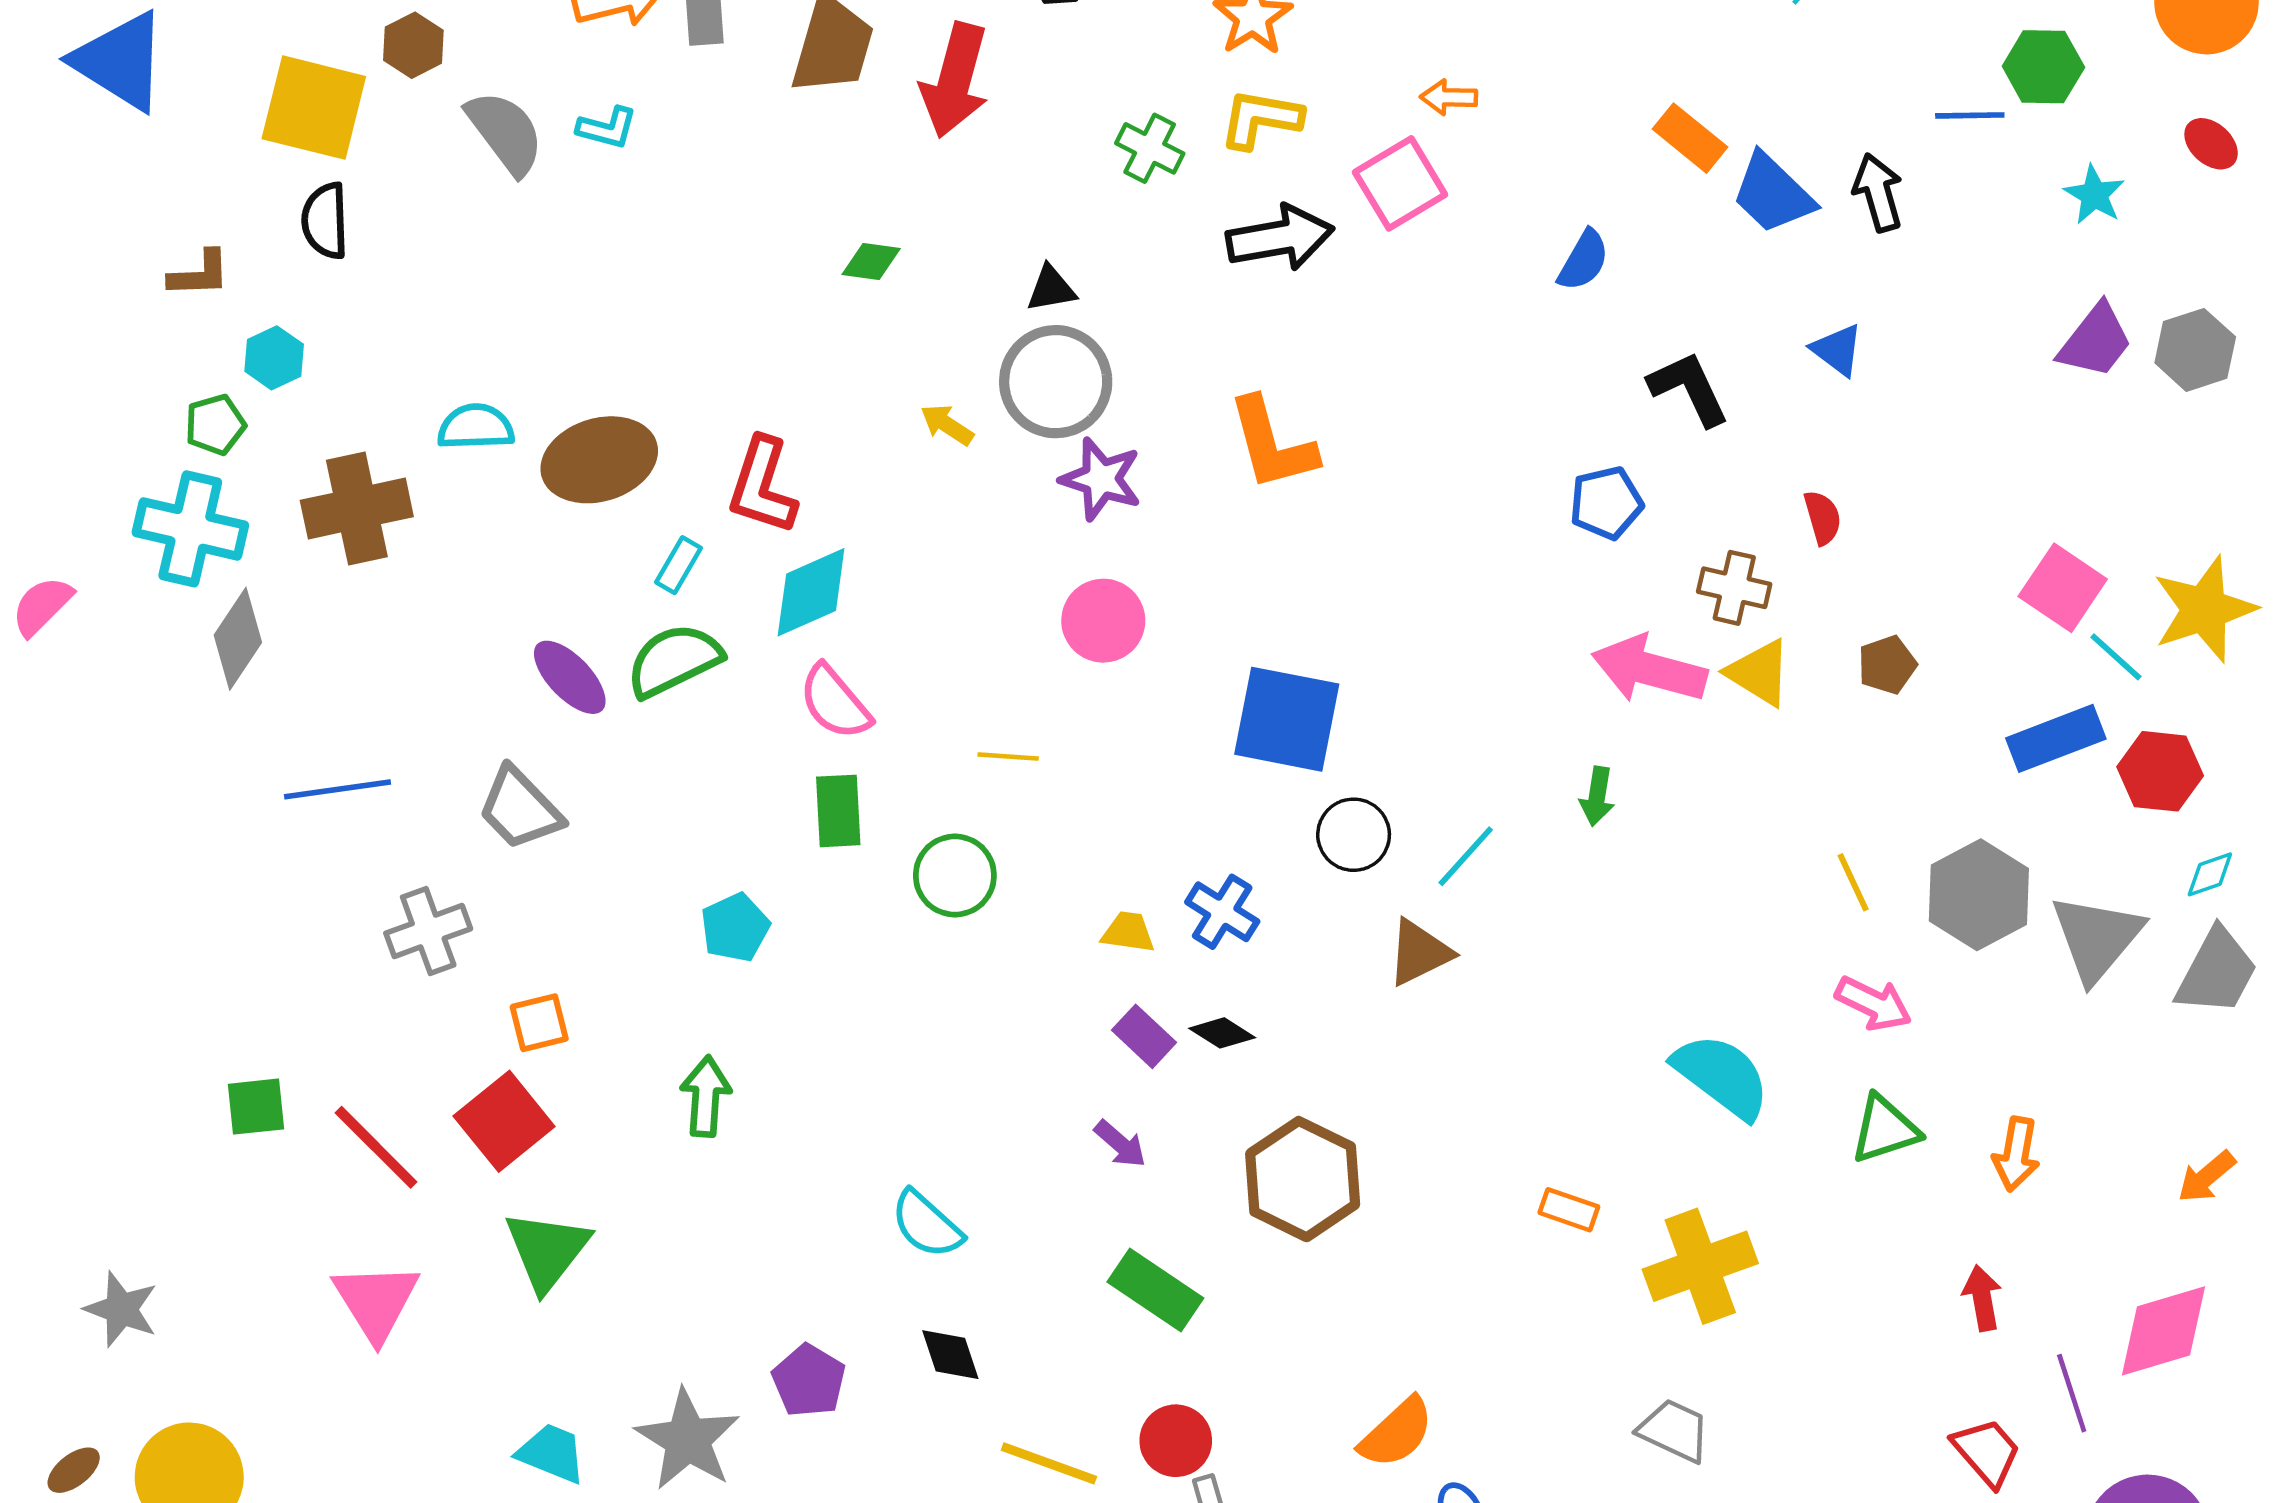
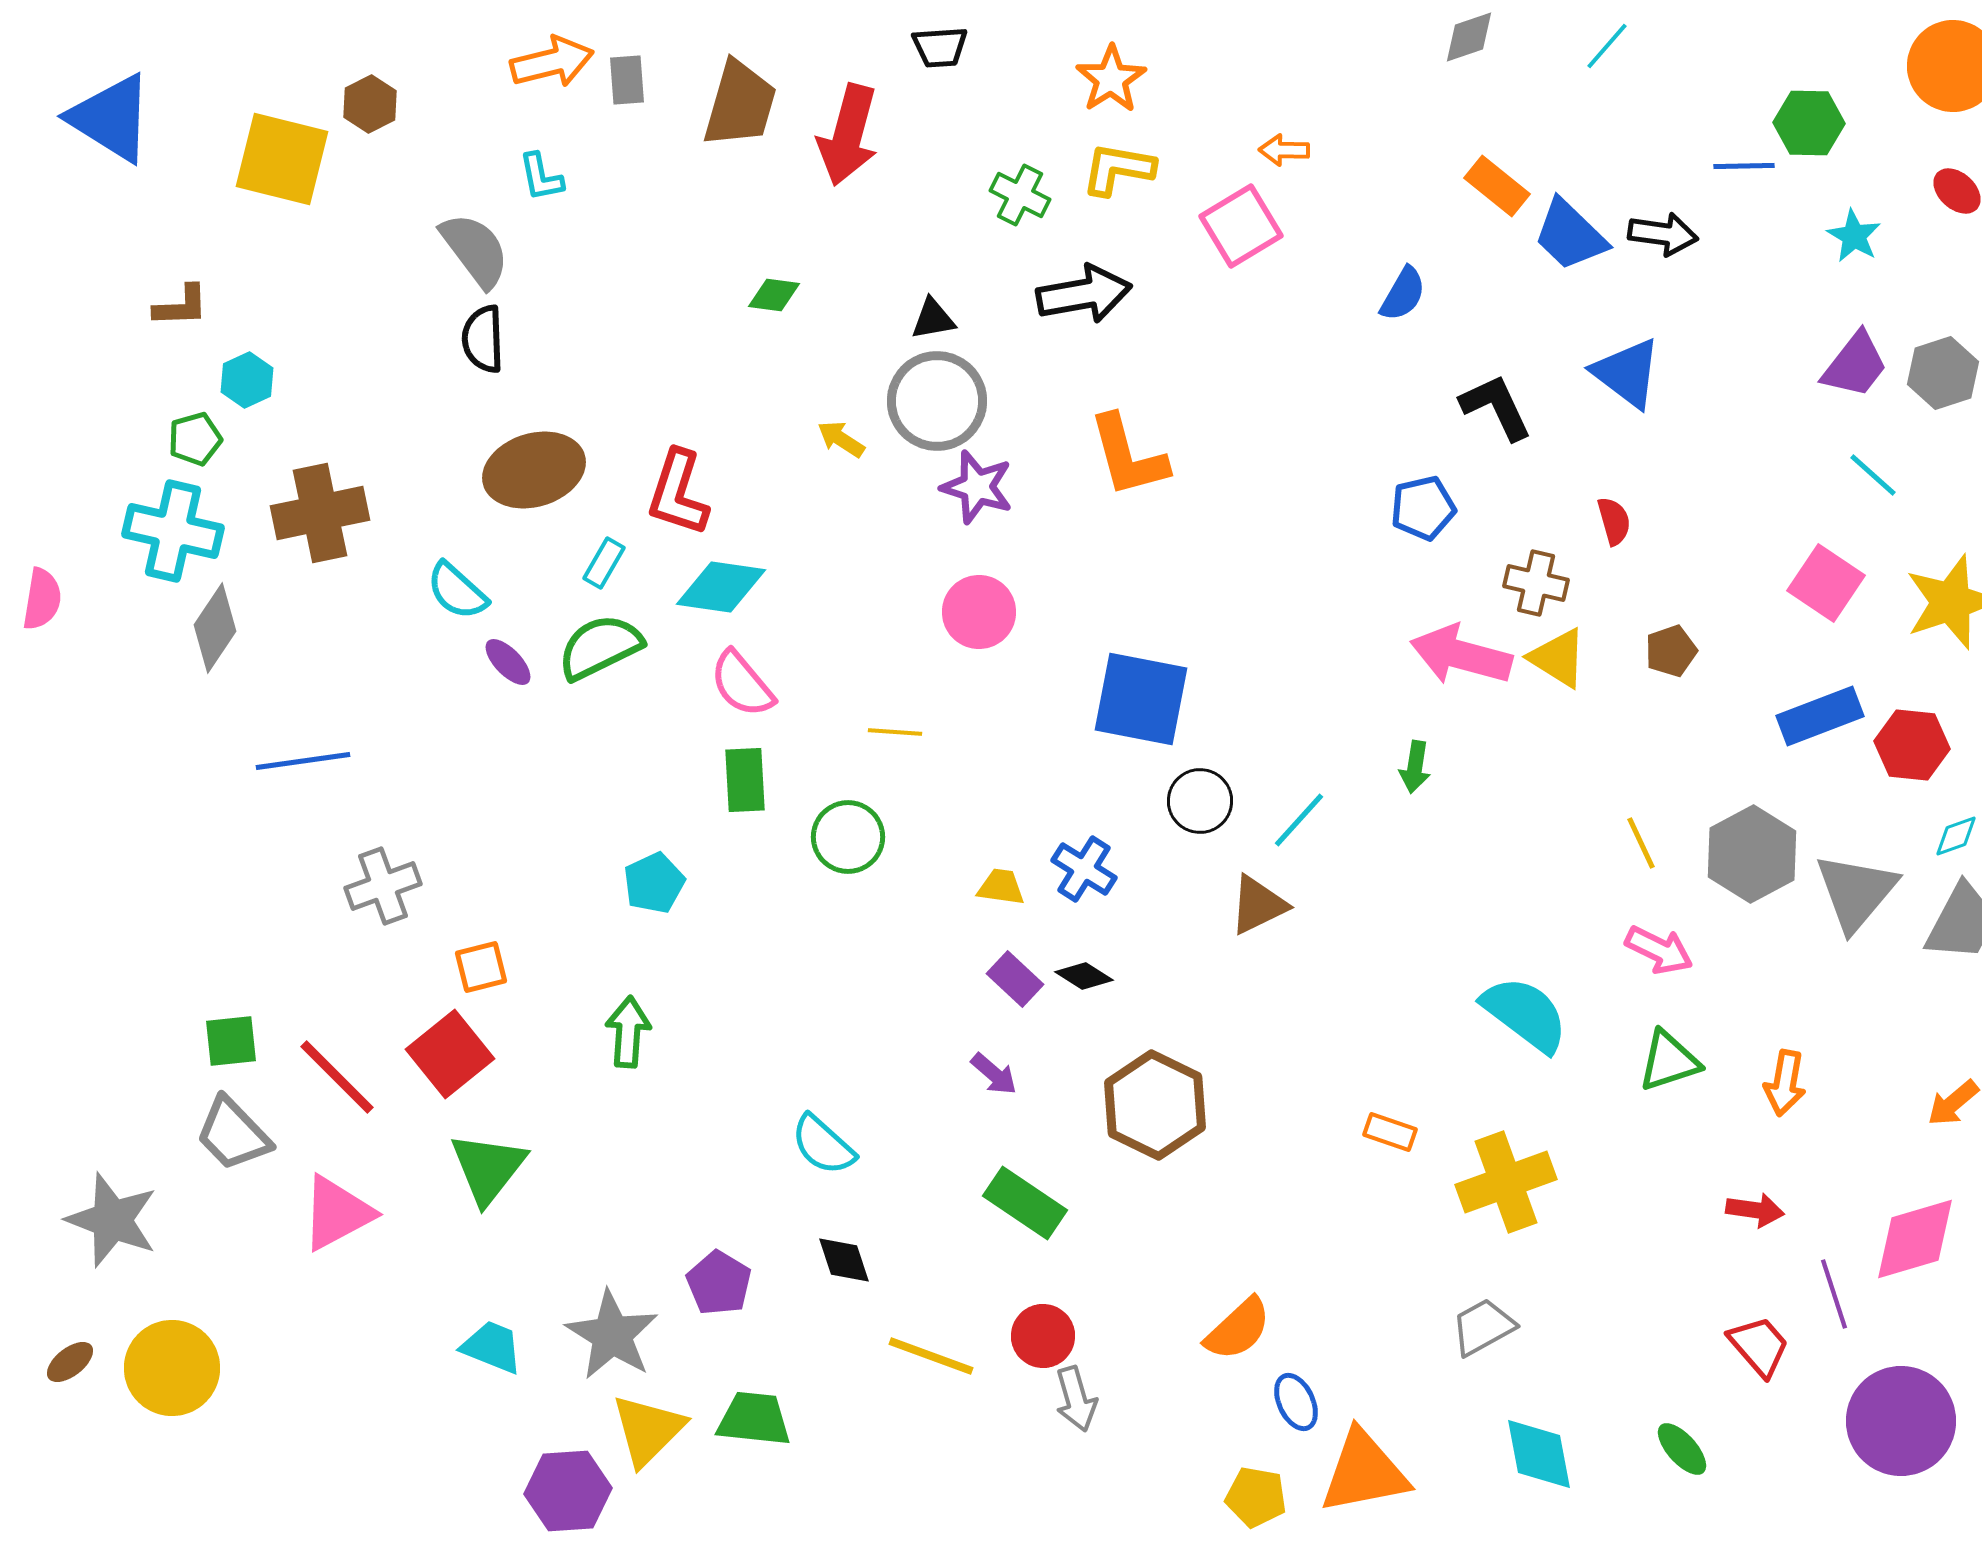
cyan L-shape: (607, 128) -> (541, 177), turned 64
gray semicircle: (505, 132) -> (475, 250), moved
black arrow: (1878, 192) -> (1663, 234), turned 114
black semicircle: (325, 221) -> (483, 339), moved
black arrow: (1280, 238) -> (1084, 294), moved
blue triangle: (1837, 350) -> (1627, 373), size x1.5
cyan semicircle: (476, 427) -> (457, 591), moved, turned -136
cyan diamond: (811, 592) -> (721, 587), turned 32
pink semicircle: (42, 606) -> (42, 599), turned 144
cyan line: (2116, 657) -> (1873, 475), moved
purple ellipse: (570, 677) -> (508, 662), size x0.7
gray trapezoid: (520, 809) -> (233, 1134), moved
red arrow: (1982, 1298) -> (1755, 1210), turned 108
pink triangle: (376, 1301) -> (337, 1213), turned 34
gray star: (121, 1309) -> (112, 1220), size x1.4
gray trapezoid: (1674, 1431) -> (1483, 1327), turned -54

